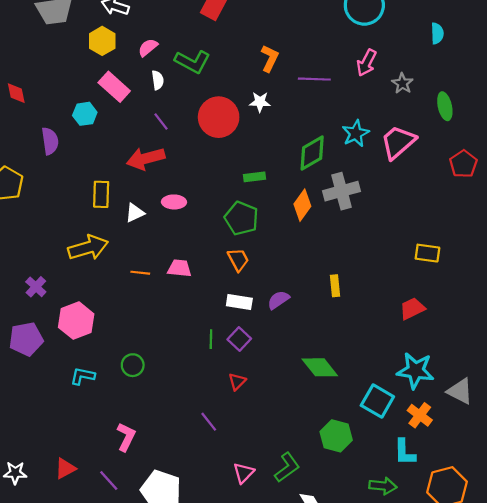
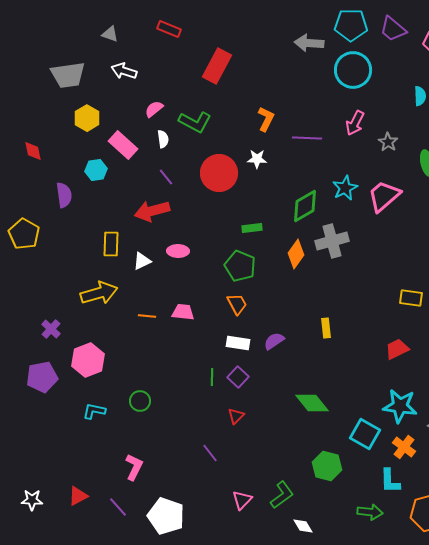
yellow hexagon: (102, 41) -> (87, 118), moved

